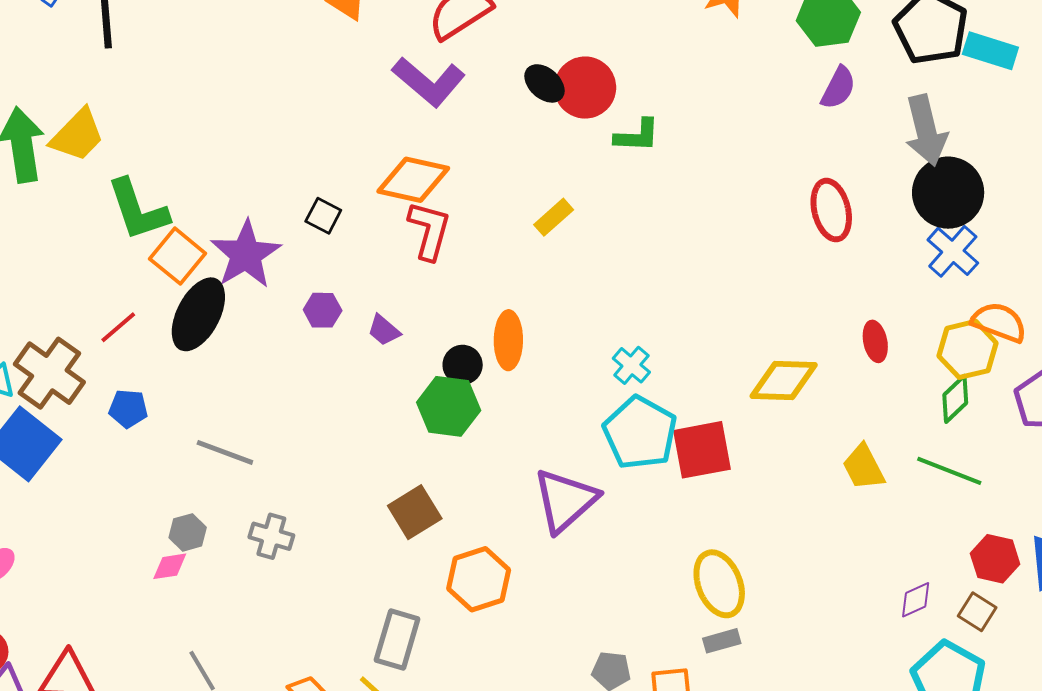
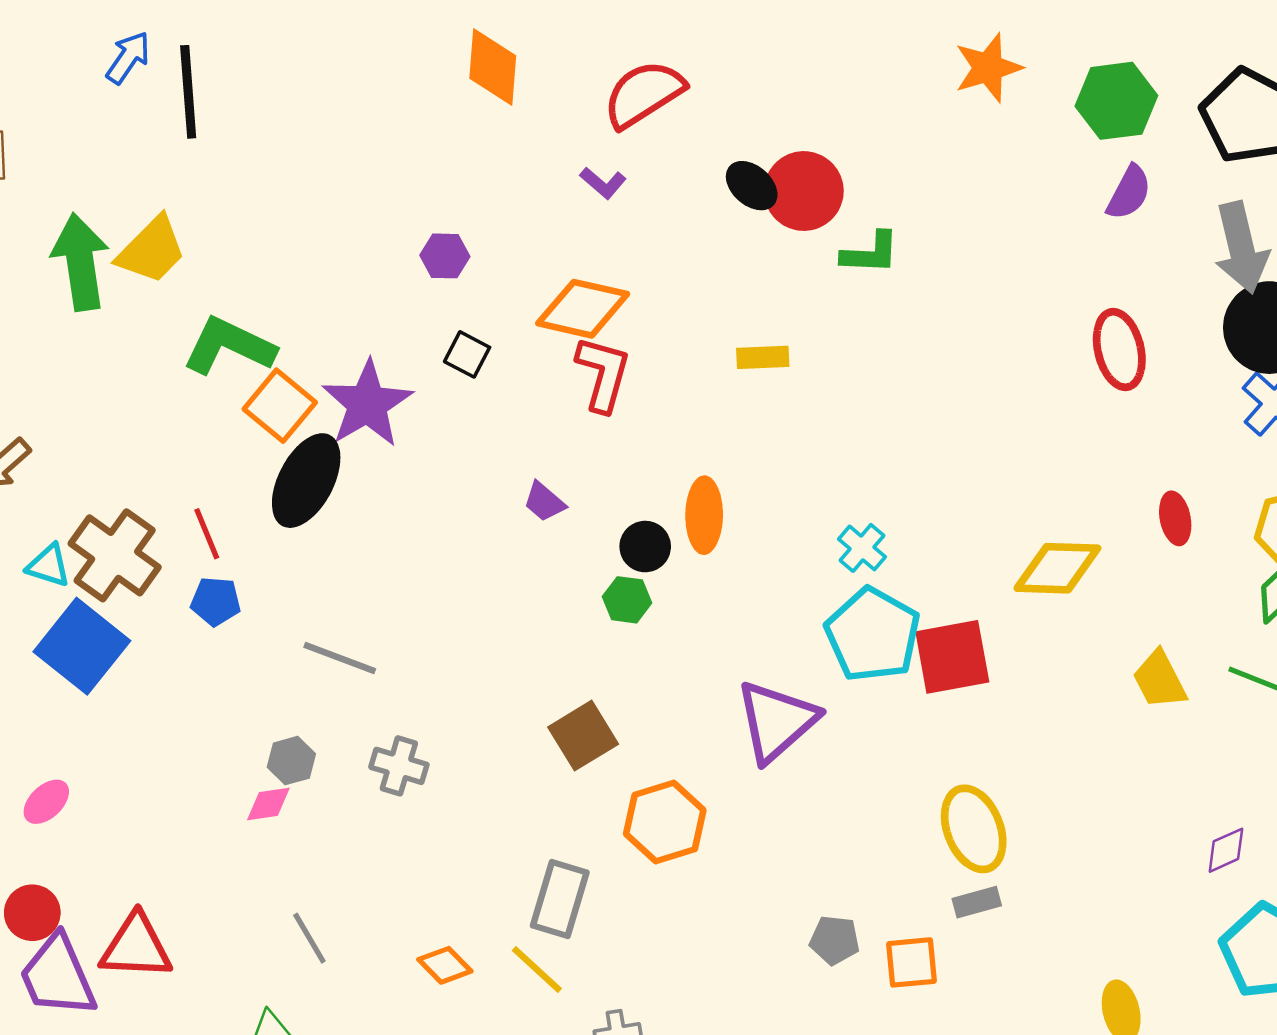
purple L-shape: (429, 82) -> (603, 183), size x0.5
green L-shape: (138, 210) -> (229, 346), turned 134
yellow rectangle: (554, 217) -> (763, 357), turned 39
purple hexagon: (323, 310) -> (445, 256), moved
red line: (118, 327) -> (207, 534), moved, turned -72
green hexagon: (449, 406) -> (627, 600), size x0.6

